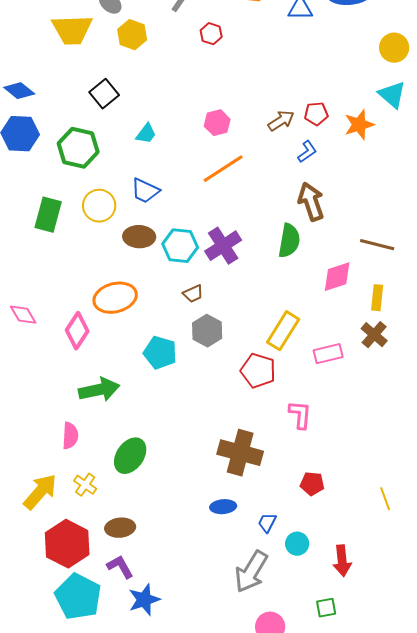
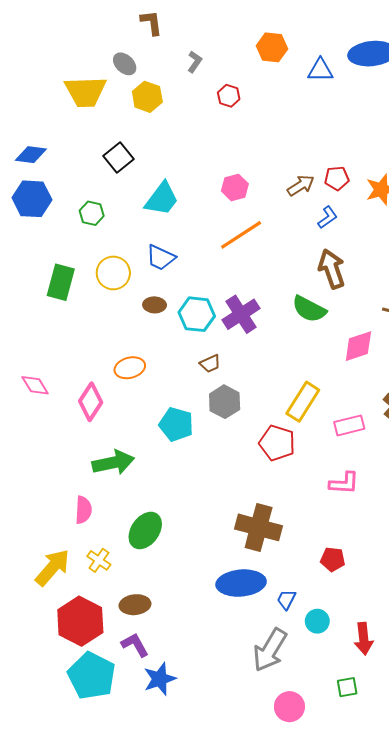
blue diamond: (19, 91) -> (31, 155), turned -32
cyan trapezoid: (146, 134) -> (162, 199), size x1.6
green hexagon: (78, 148) -> (92, 213), size x0.6
brown ellipse: (139, 237) -> (155, 305), size x0.7
green semicircle: (289, 241) -> (309, 309), turned 108
orange ellipse: (115, 298) -> (130, 368), size x0.7
pink L-shape: (300, 415) -> (344, 483), moved, turned 88
blue ellipse: (223, 507) -> (241, 583), size x1.8

